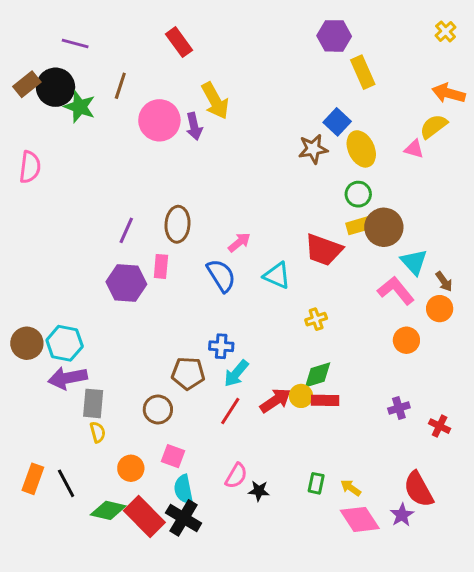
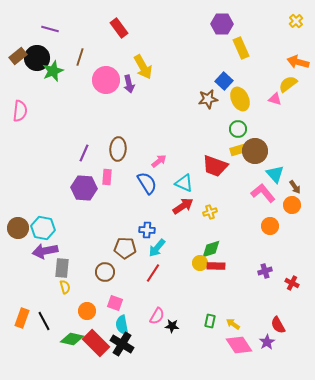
green star: (80, 107) -> (53, 71), turned 30
red arrow: (275, 400) -> (183, 206), moved
red semicircle: (418, 489) -> (278, 325), size x0.7

